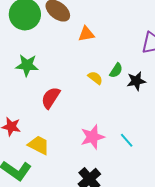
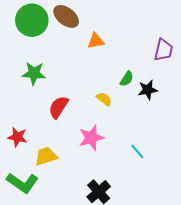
yellow semicircle: (95, 78) -> (104, 99), moved
pink star: (92, 137) -> (91, 138), moved
yellow trapezoid: (39, 145) -> (46, 156), turned -45

